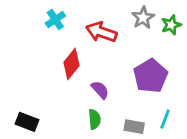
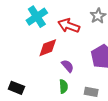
cyan cross: (55, 20) -> (37, 17), size x1.5
red diamond: (71, 64) -> (48, 48), turned 30

